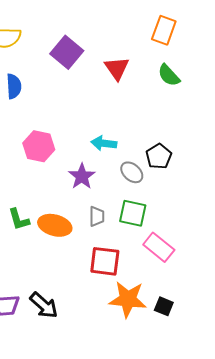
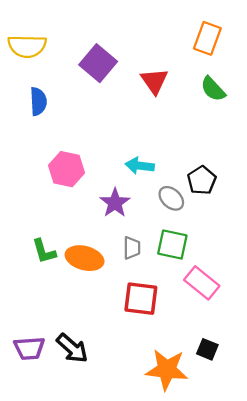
orange star: (128, 299) -> (167, 370), moved

